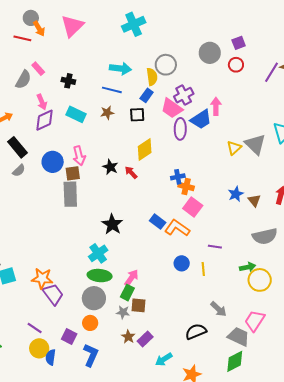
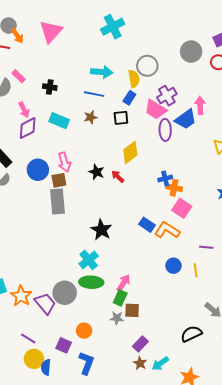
orange star: (42, 278) -> (21, 296), moved, turned 30
gray circle: (94, 298) -> (65, 293), moved
brown star: (128, 337) -> (140, 363), moved

